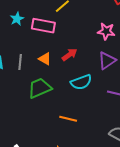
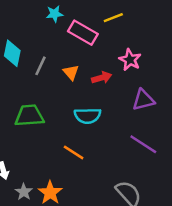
pink star: (106, 31) -> (130, 60), moved
cyan semicircle: (81, 82) -> (88, 116), moved
green trapezoid: (40, 88) -> (29, 116), moved

